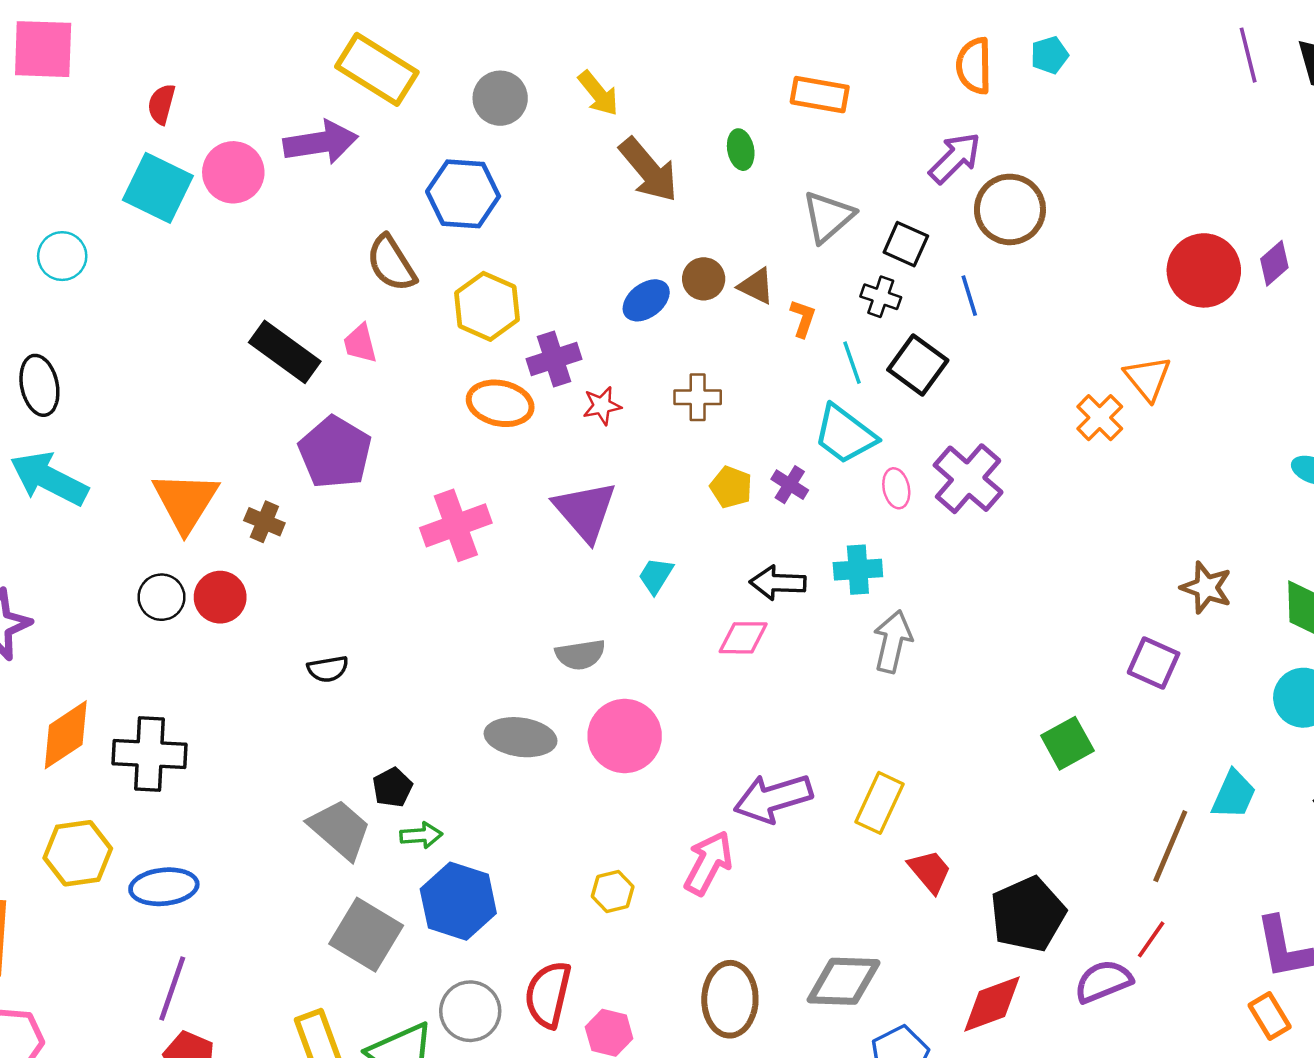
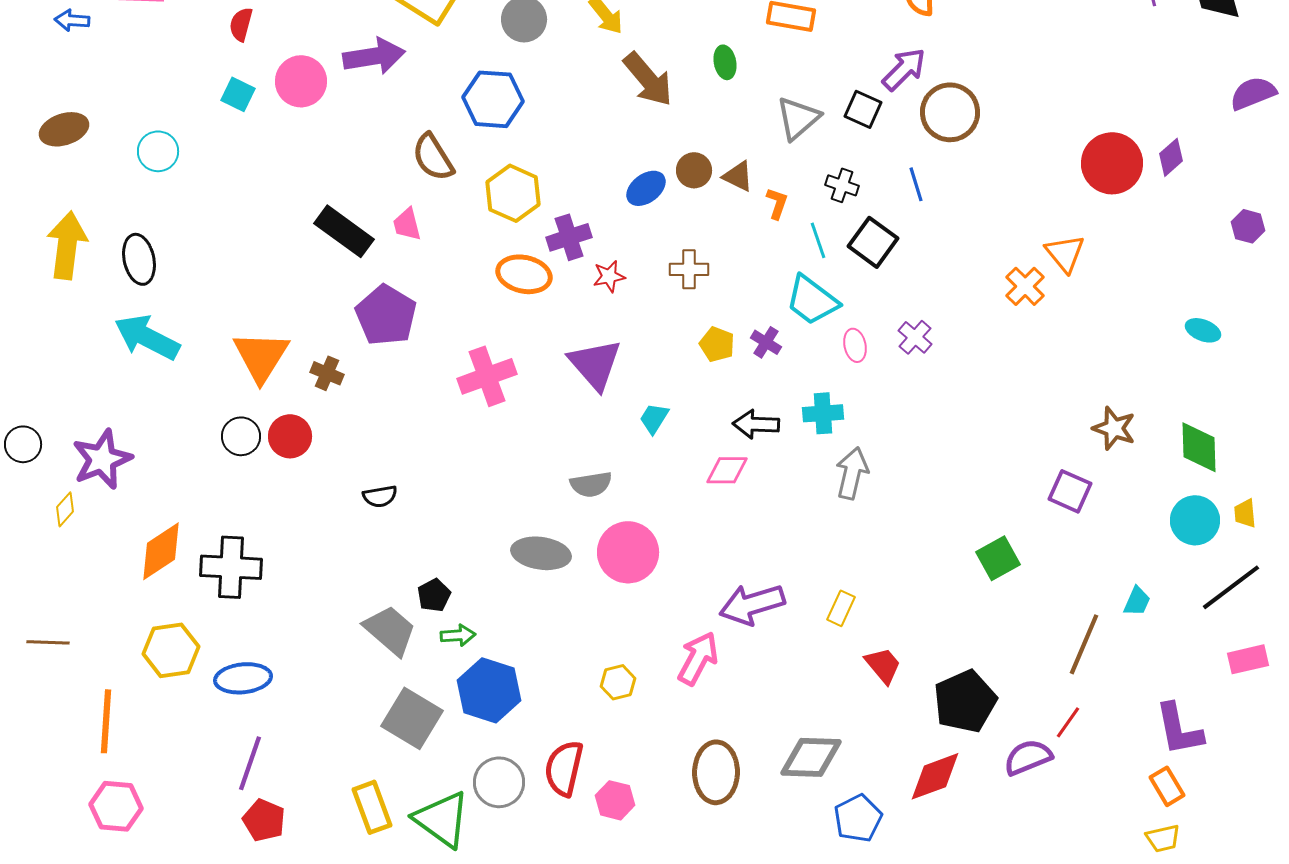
cyan square: (158, 188) -> (238, 94), size x0.6
black square: (906, 244) -> (863, 109), moved
purple cross: (968, 479) -> (915, 337), size x0.6
cyan trapezoid: (1234, 795) -> (1137, 601), size x0.7
yellow rectangle: (880, 803) -> (841, 608), size x0.7

